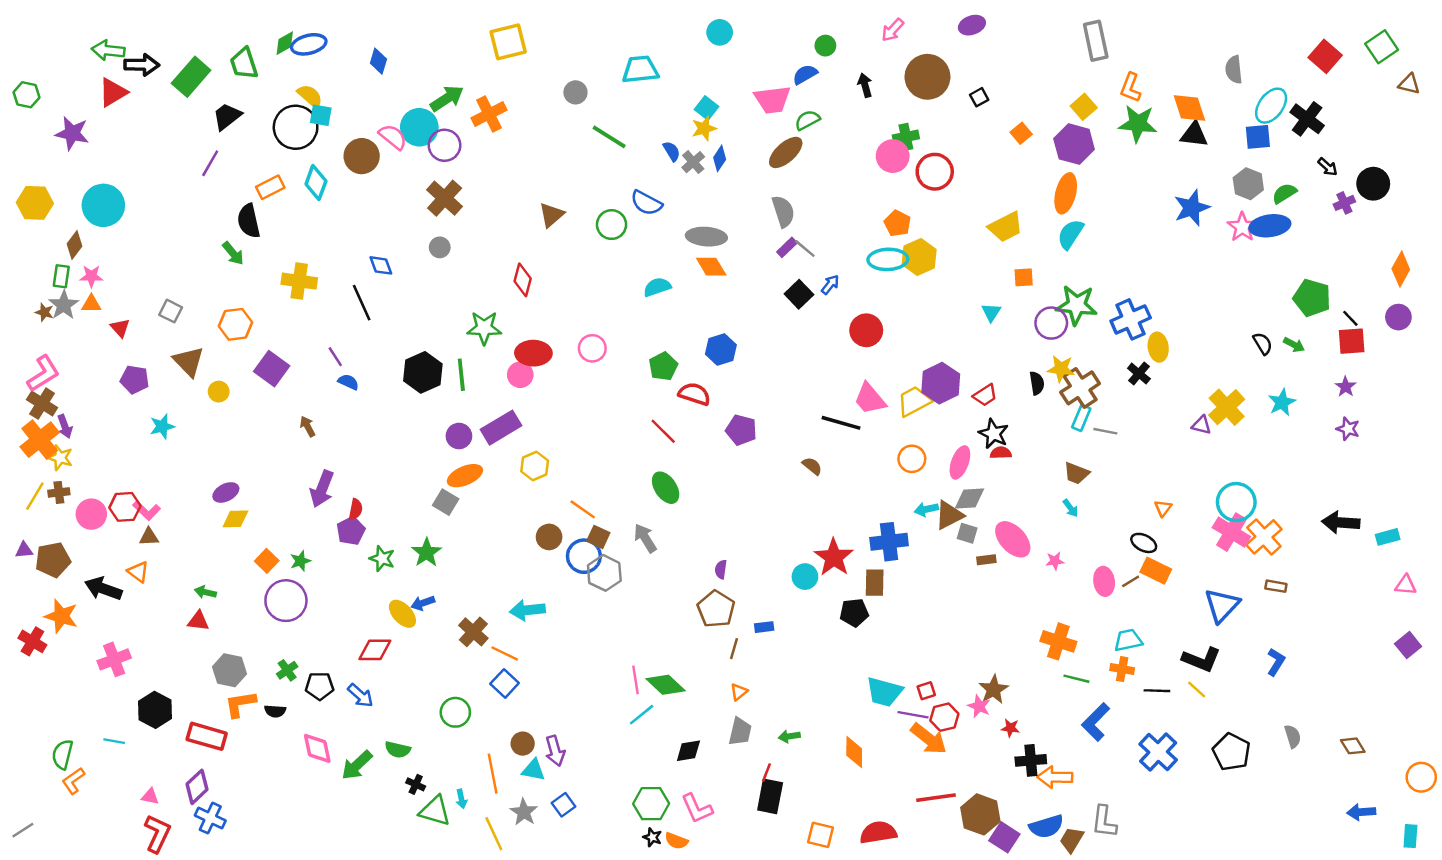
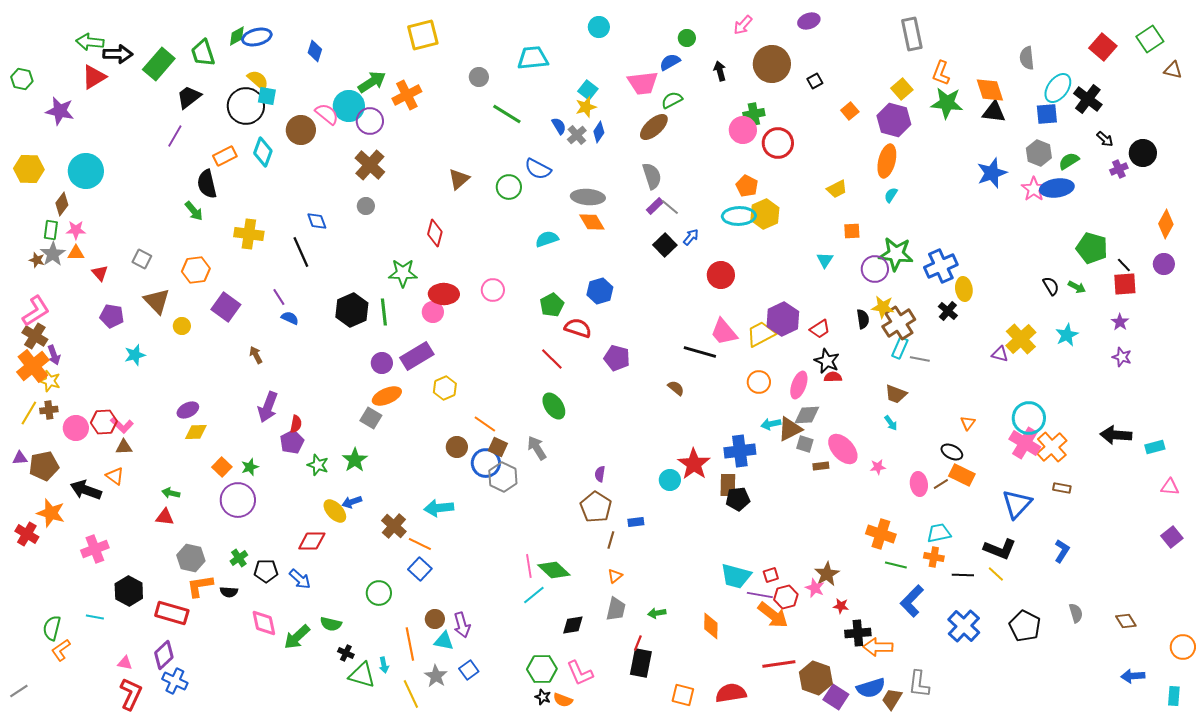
yellow trapezoid: (1006, 227) -> (837, 189), size x0.7
cyan semicircle: (1070, 234) -> (891, 195), size x0.6
black pentagon: (854, 613) -> (738, 499), moved

